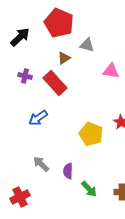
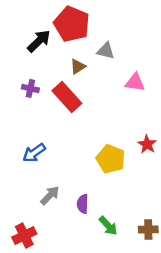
black arrow: (20, 37) -> (39, 41), moved
blue arrow: (38, 118) -> (34, 153), moved
gray arrow: (41, 164) -> (50, 195), turned 90

